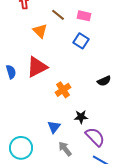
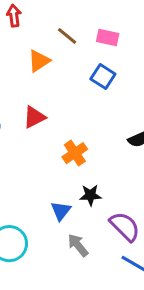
orange triangle: (40, 31) -> (39, 61), turned 42
red triangle: (37, 67) -> (34, 117), size x0.7
black star: (81, 117) -> (90, 195), moved

